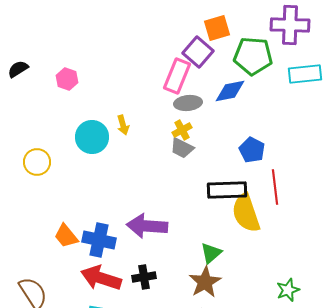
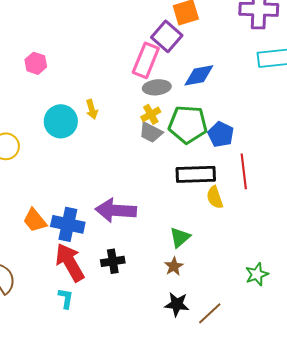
green pentagon: (253, 56) -> (188, 124), moved
yellow semicircle: (246, 213) -> (215, 197), size x0.6
red arrow: (101, 278) -> (70, 262), turned 42
brown star: (205, 282) -> (174, 266), size x0.6

